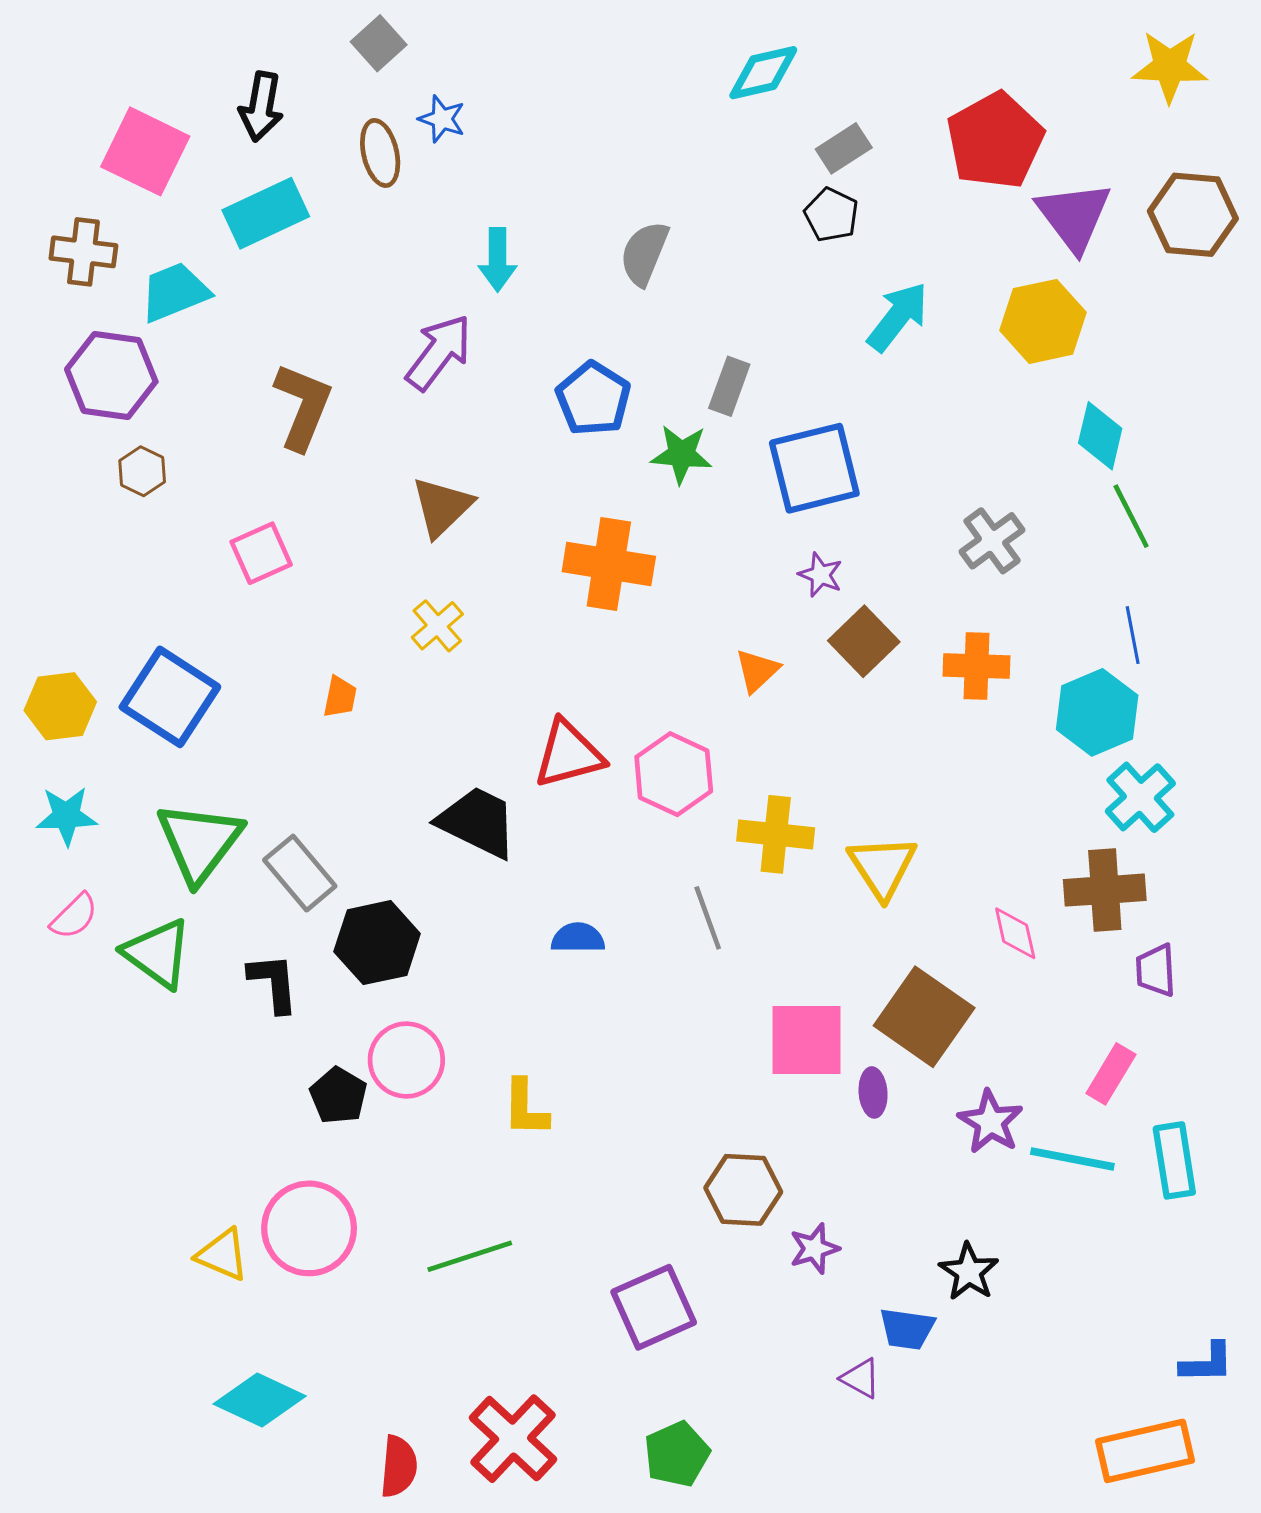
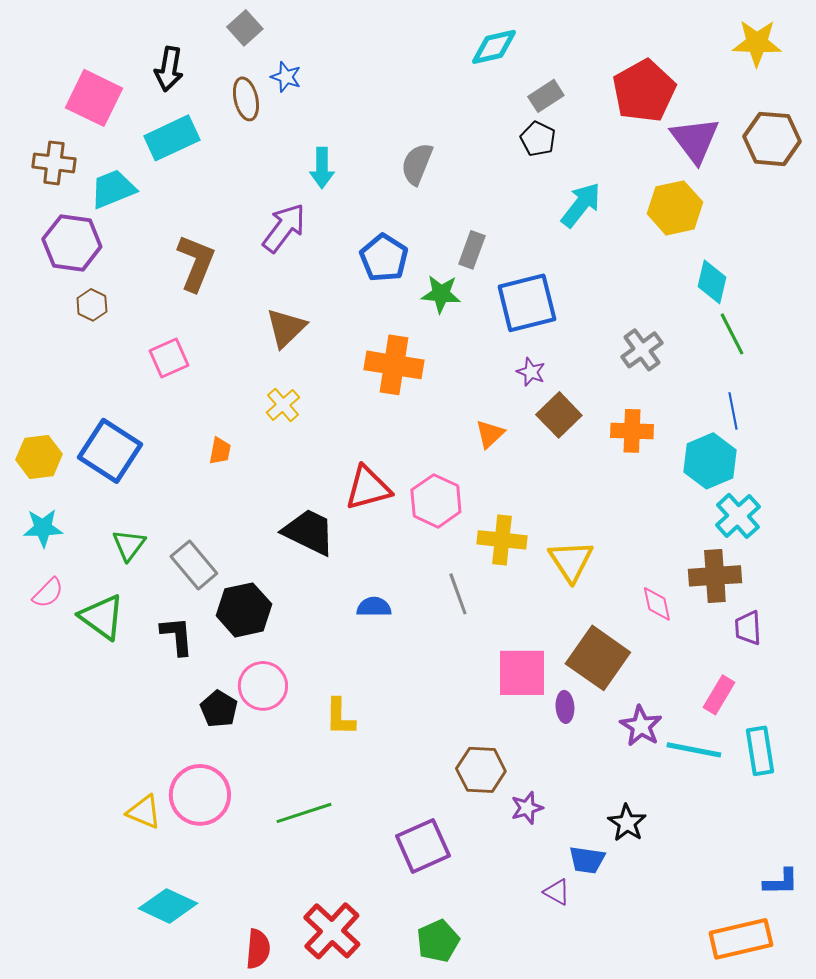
green triangle: (199, 842) -> (129, 545), size x0.6

